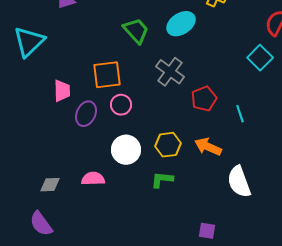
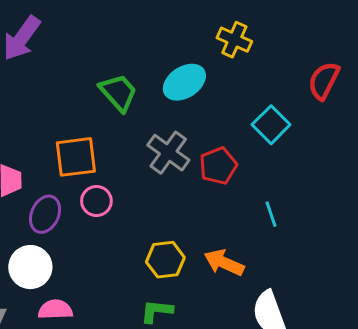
cyan square: (260, 58) -> (271, 125), moved
red pentagon: (204, 99) -> (218, 166), moved
white circle: (126, 150) -> (30, 267), moved

